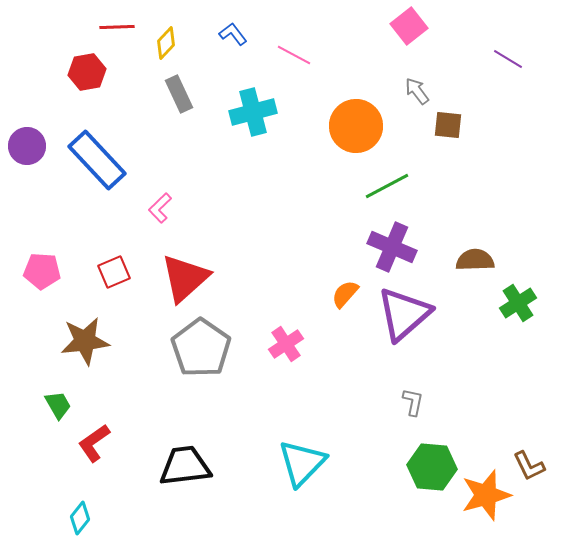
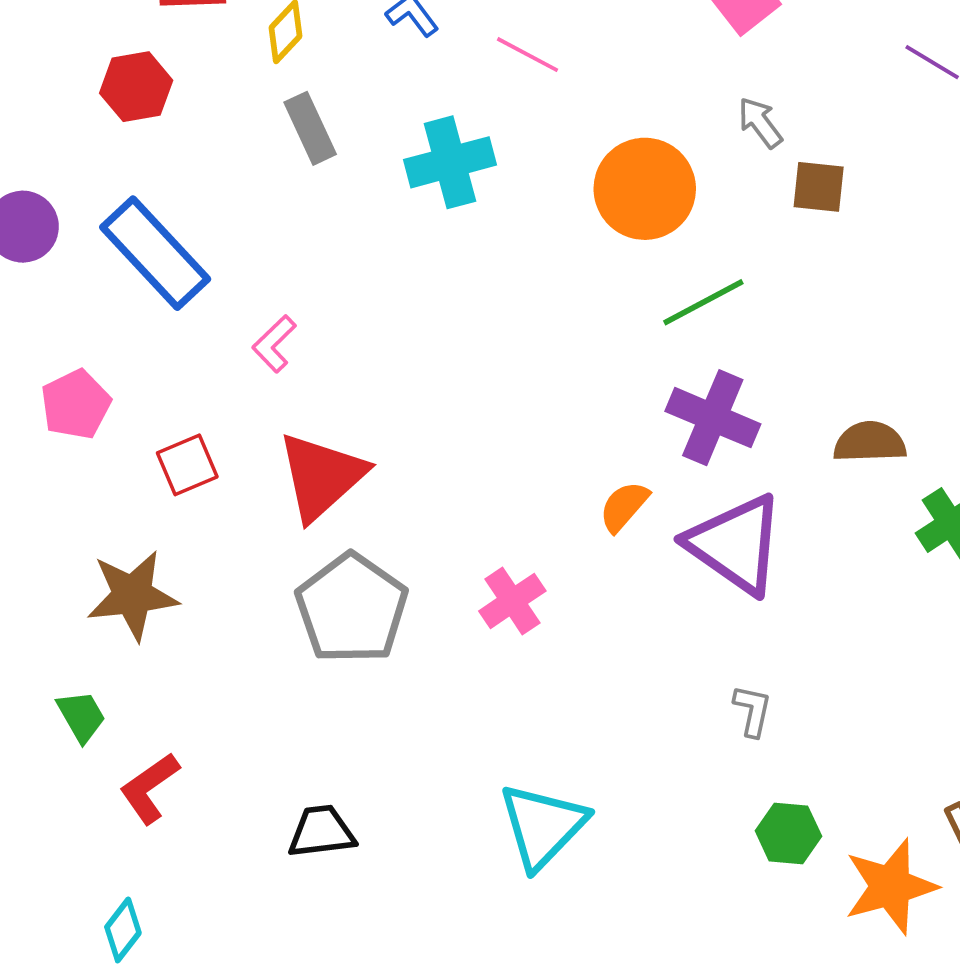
pink pentagon: (42, 271) -> (76, 404), moved, turned -30
purple triangle: (404, 314) -> (735, 544), turned -44
black trapezoid: (185, 466) -> (321, 832), size x0.7
green hexagon: (432, 467) -> (788, 834), size x0.7

